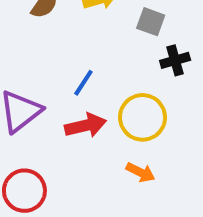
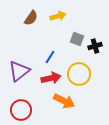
gray square: (151, 22) -> (77, 39), moved
orange arrow: (140, 172) -> (64, 101), moved, size x1.5

